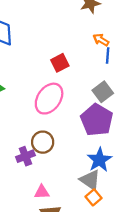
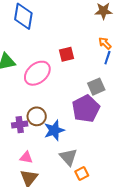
pink ellipse: (49, 99) -> (37, 73), moved
blue star: (99, 160) -> (54, 130), moved
orange square: (94, 197) -> (82, 174), moved

